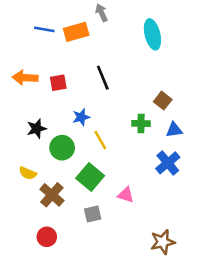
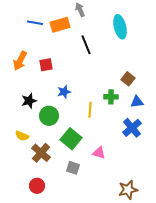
orange arrow: (25, 78) -> (20, 61), turned -66
black line: (103, 78) -> (86, 45), moved
yellow line: (100, 140) -> (90, 110), moved, turned 35
gray square: (93, 214) -> (73, 168), turned 32

